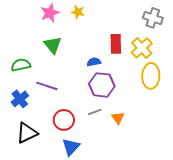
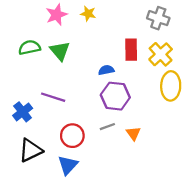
gray cross: (153, 18) -> (158, 18), moved
green semicircle: (21, 65) -> (29, 47), moved
blue triangle: (71, 147) -> (68, 165), moved

